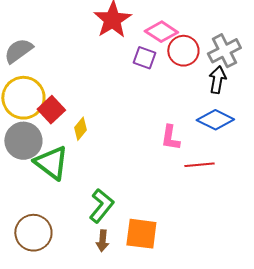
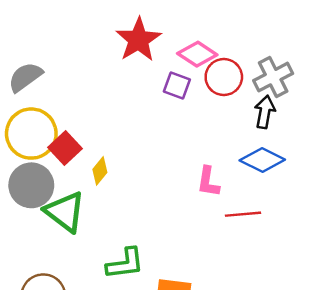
green L-shape: (101, 206) -> (125, 264), turned 44

